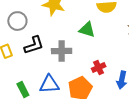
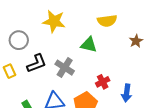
gray cross: (62, 51) -> (65, 68), turned 36

